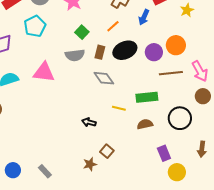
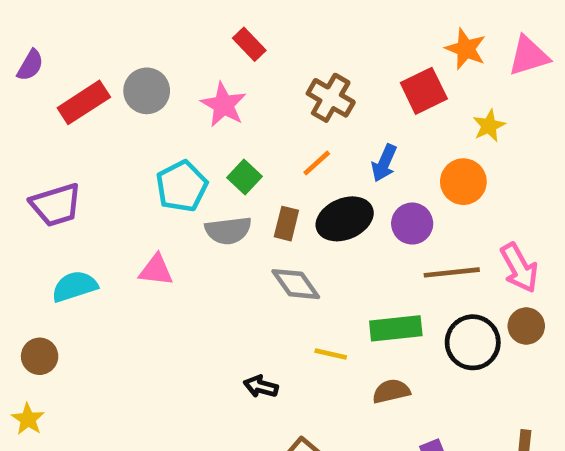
blue arrow: (144, 17) -> (384, 163), moved
cyan pentagon: (35, 26) -> (182, 186), moved
orange circle: (176, 45) -> (463, 182), moved
pink triangle: (44, 72) -> (156, 270), size x0.7
black circle: (180, 118) -> (473, 342), moved

